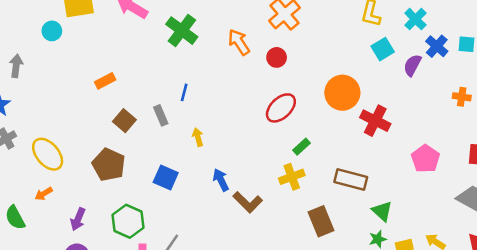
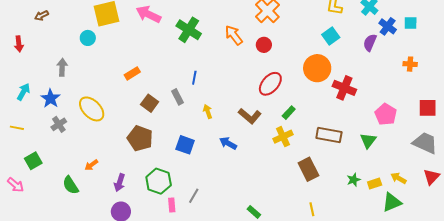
cyan square: (383, 49) -> (331, 36), moved
yellow ellipse: (48, 154) -> (92, 109), moved
blue arrow: (221, 180) -> (228, 143), turned -30
brown L-shape: (248, 202) -> (250, 116), moved
green triangle: (382, 211) -> (368, 141), moved, turned 30

